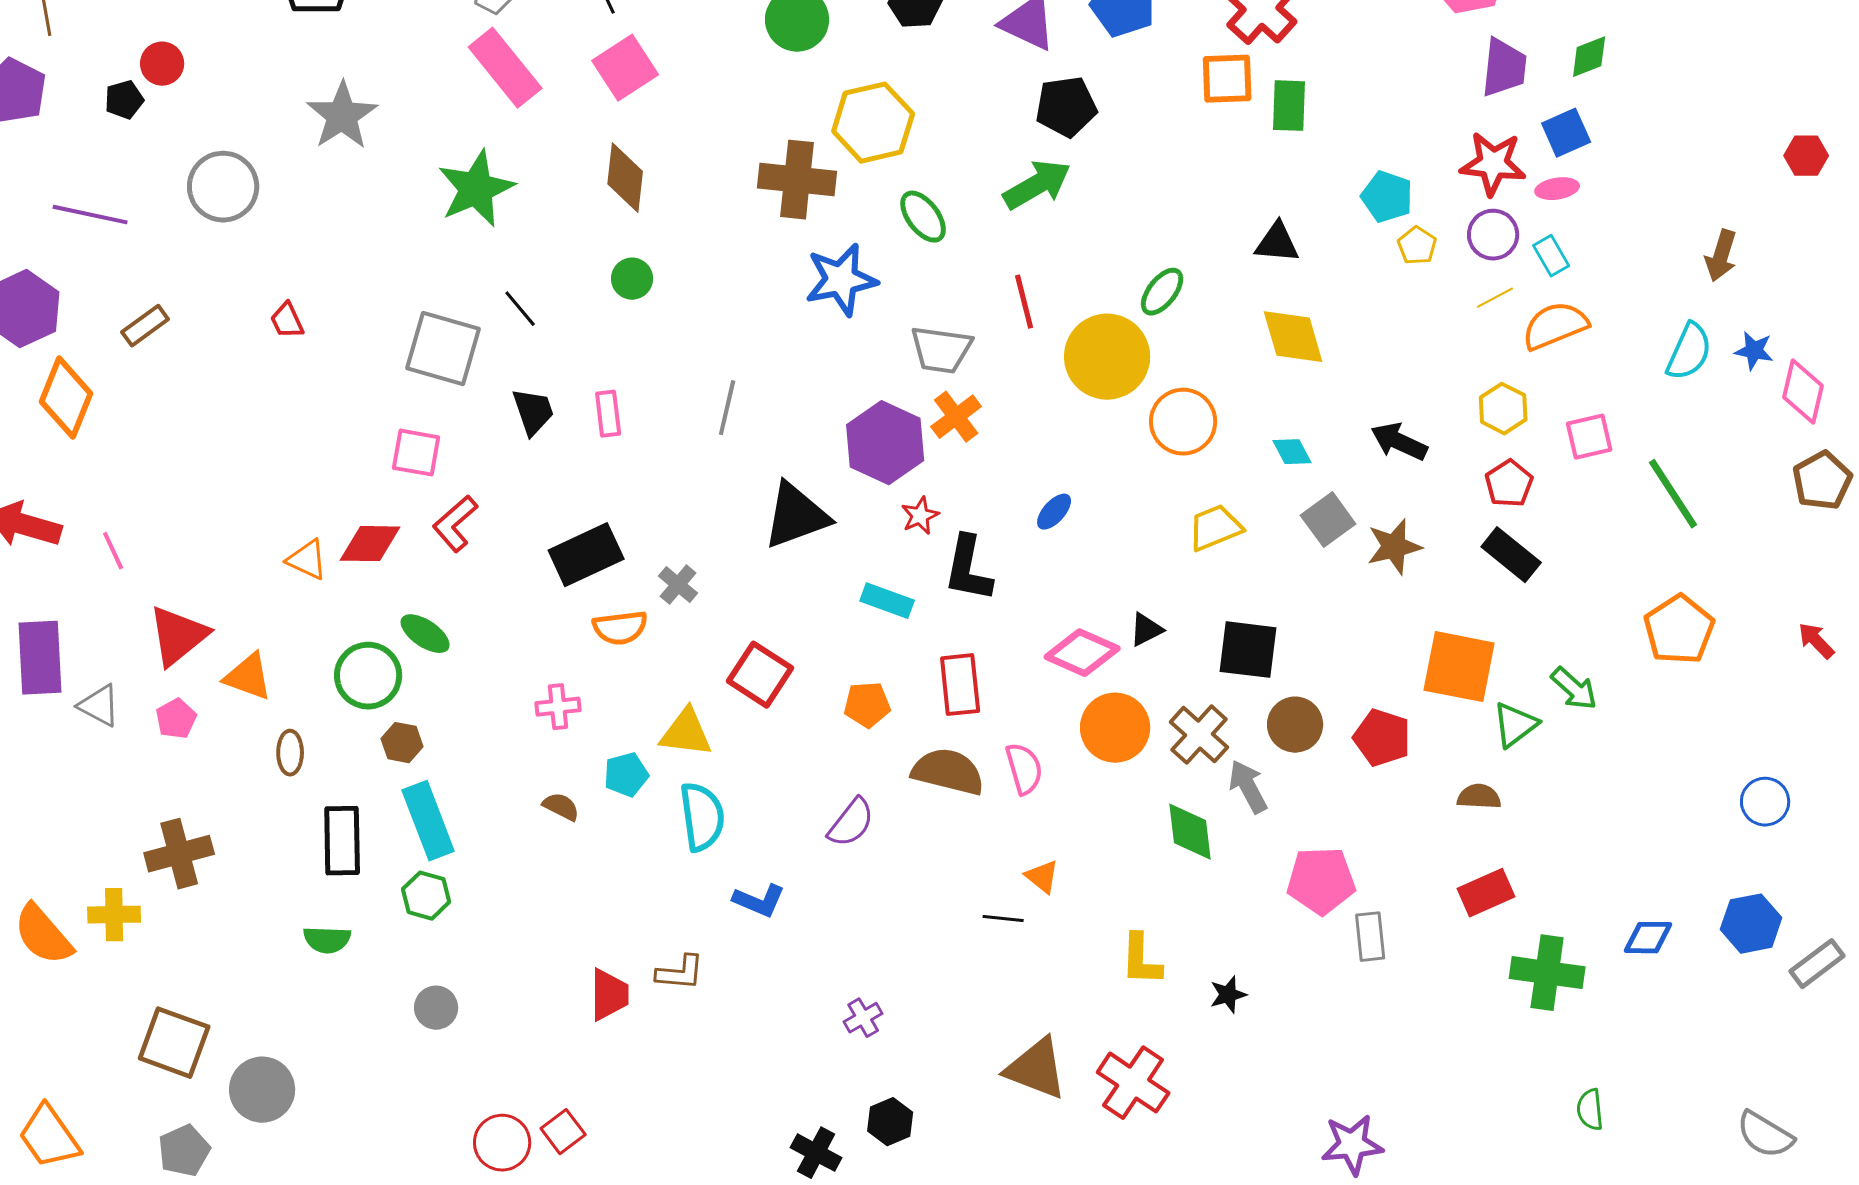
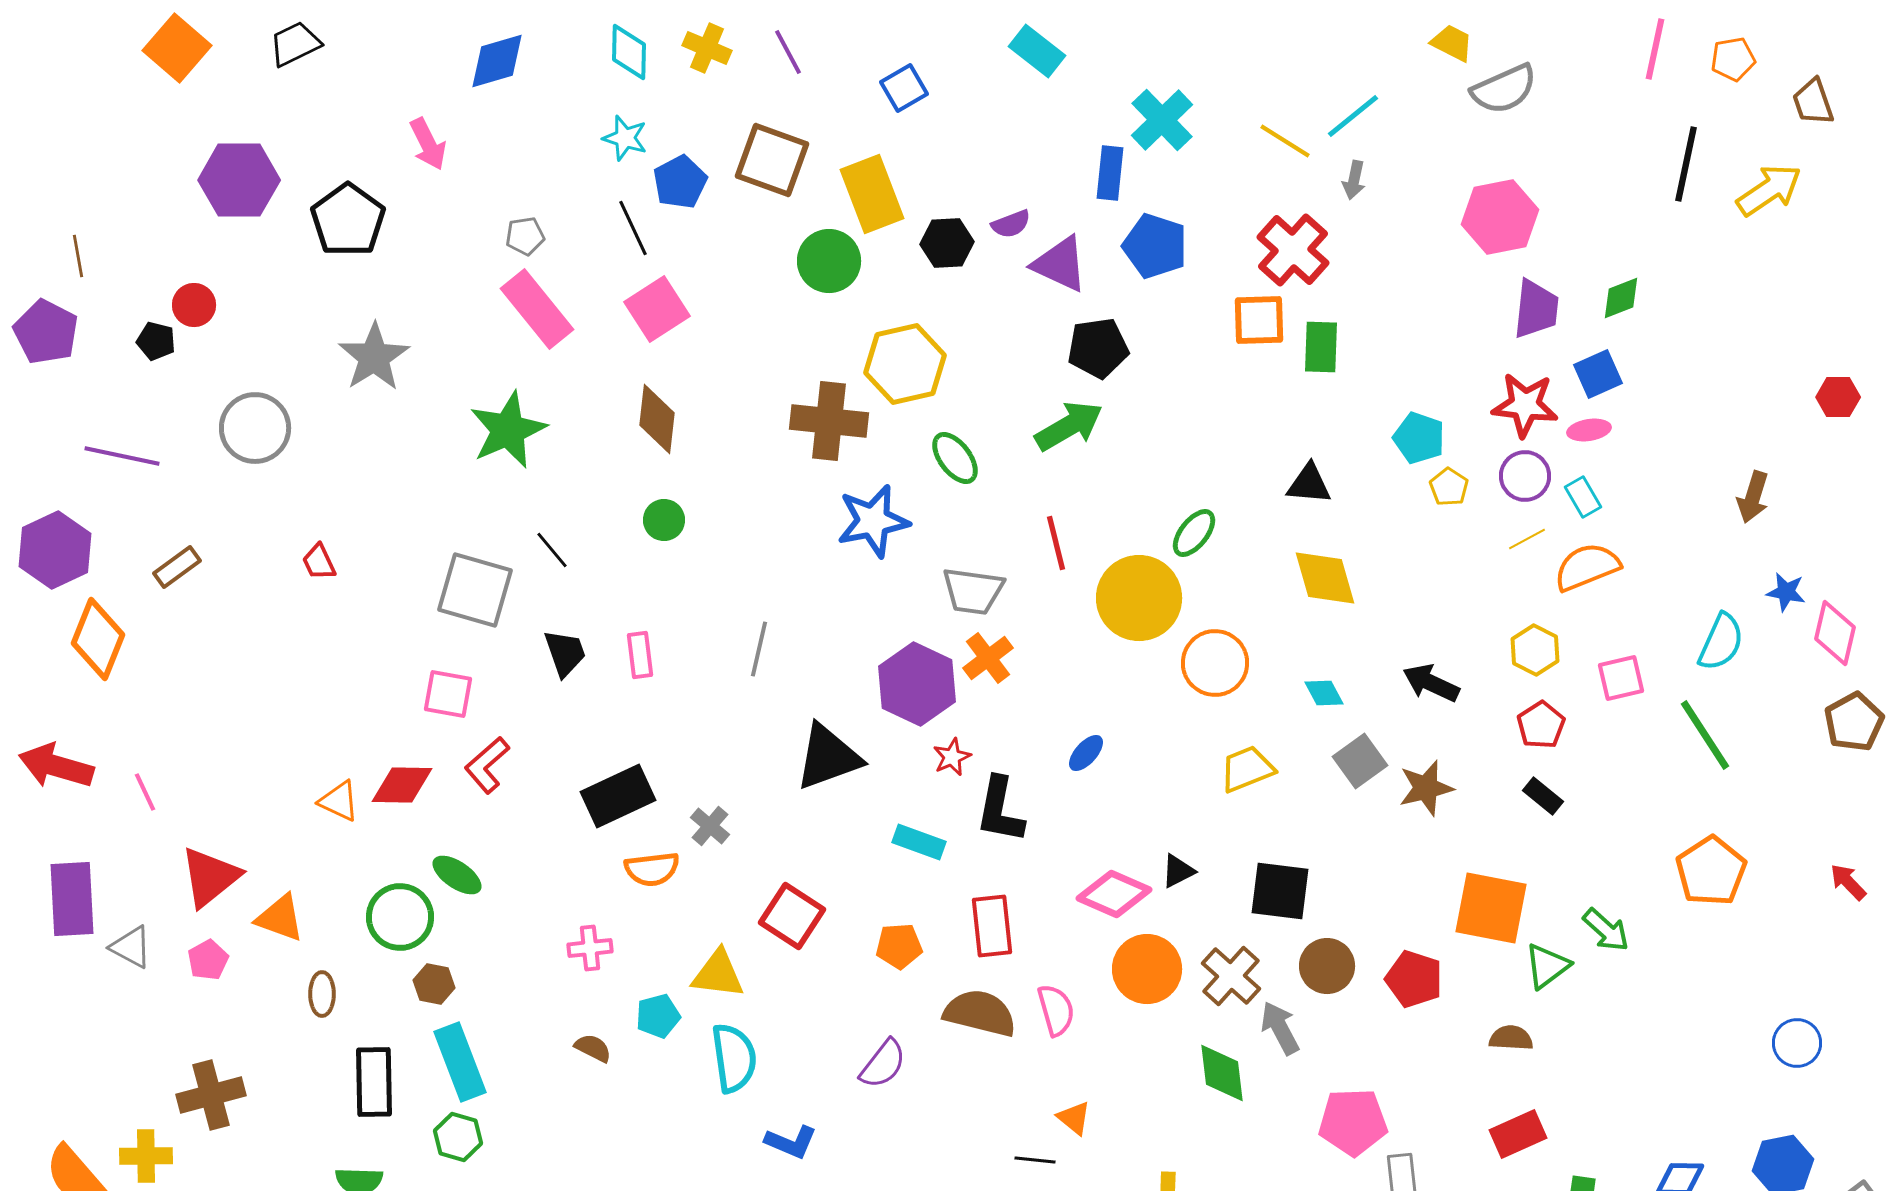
black pentagon: (124, 100) -> (156, 341), turned 30
cyan semicircle: (1689, 352) -> (1721, 642), moved
black rectangle: (1511, 555) -> (1543, 796), size x0.7

